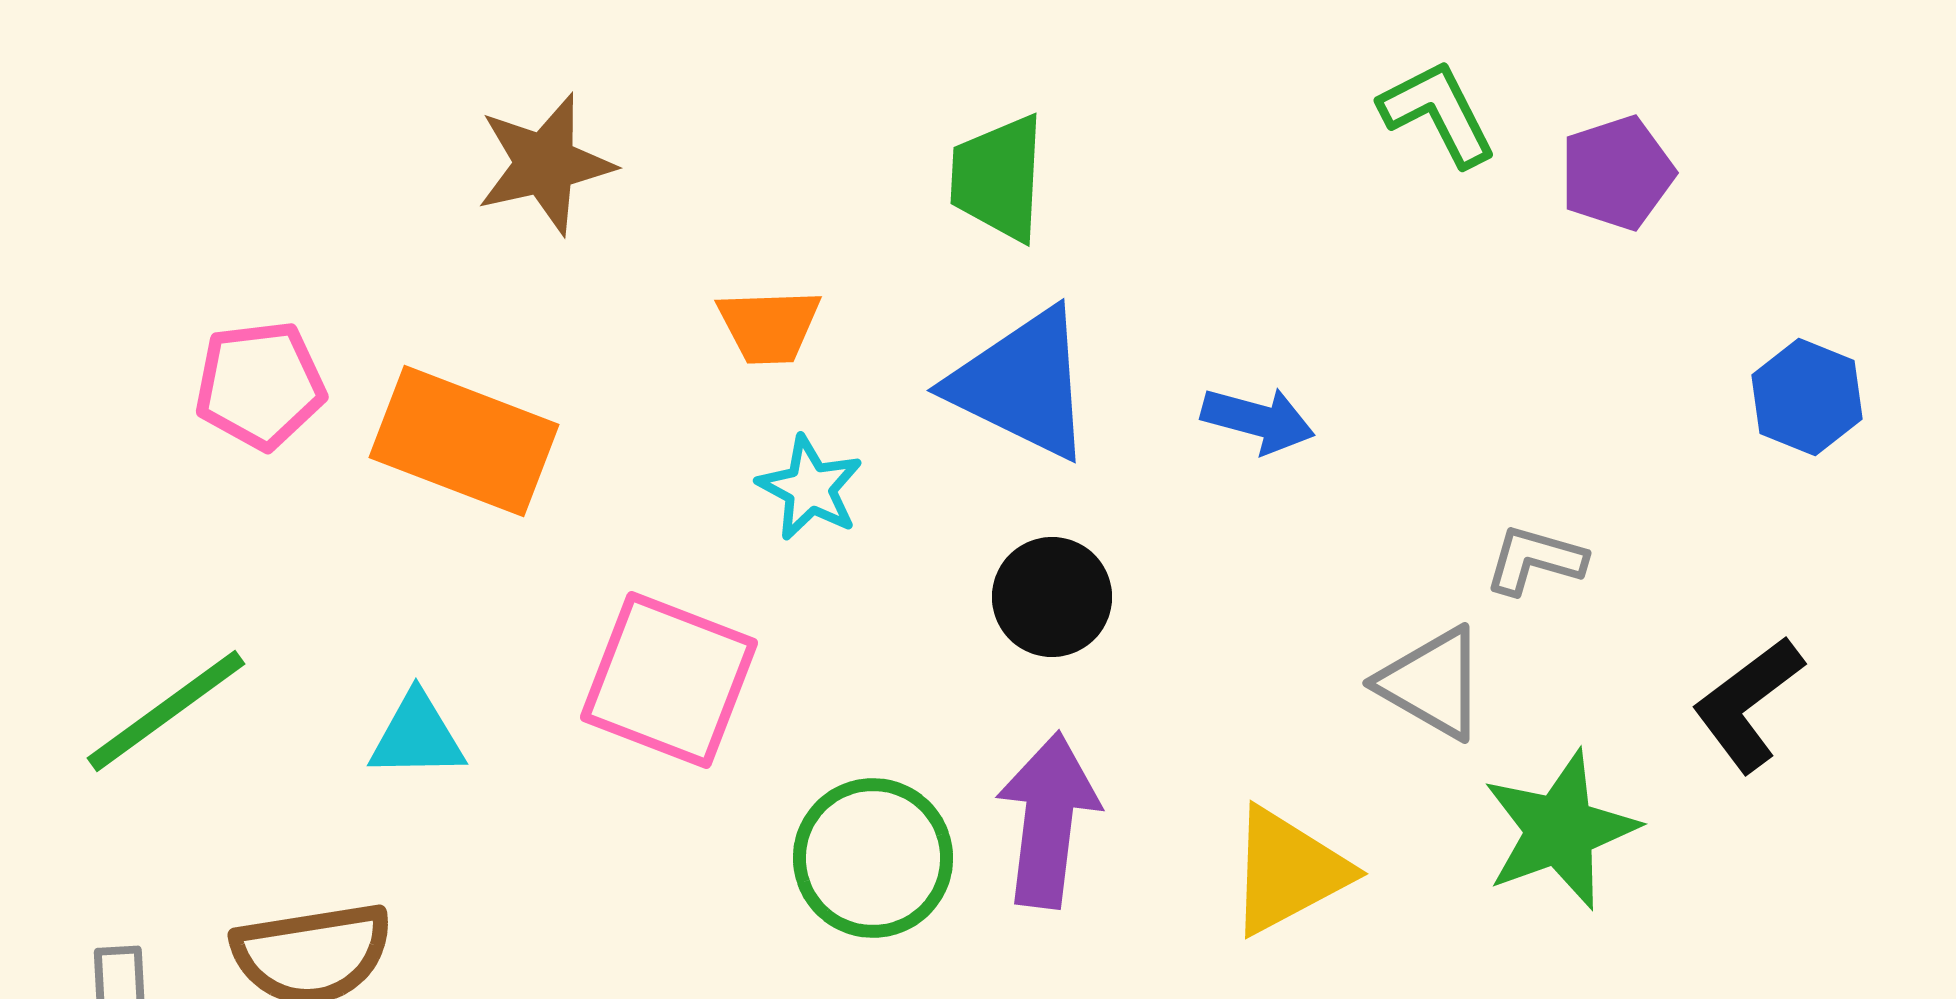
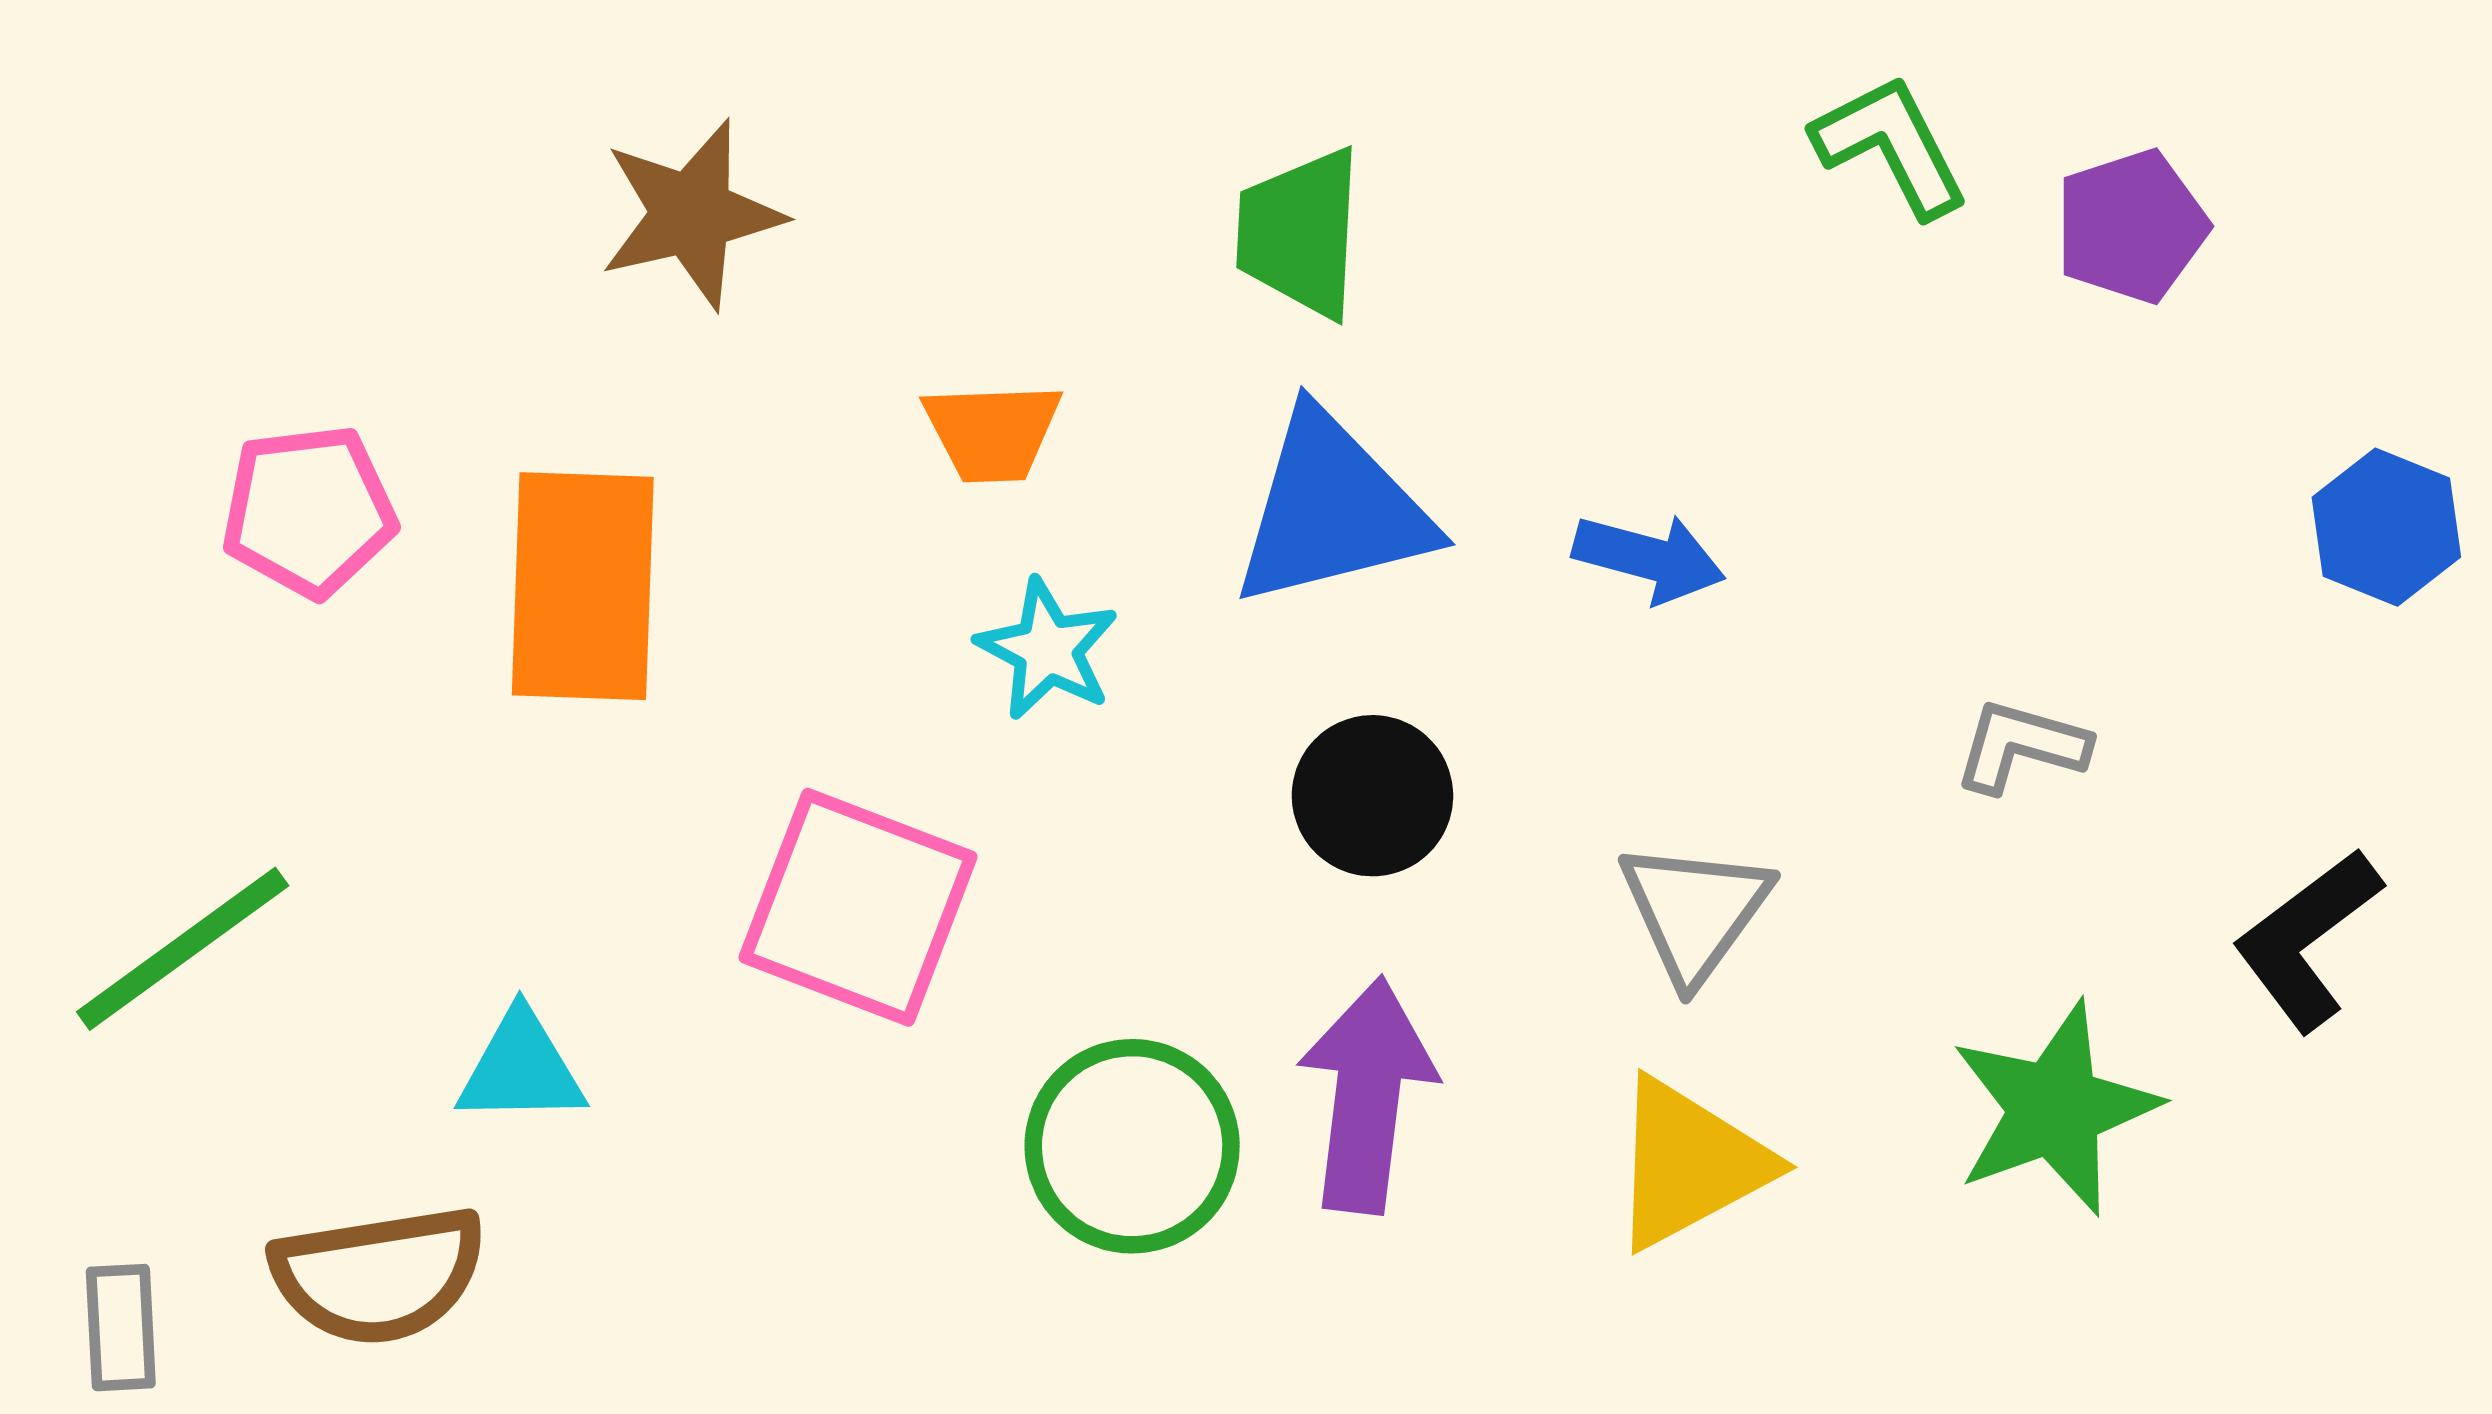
blue triangle: (1022, 384) -> (1332, 510), turned -40
orange rectangle: (464, 441) -> (583, 586), turned 71
gray triangle: (1432, 683) -> (1695, 911), moved, turned 36
cyan triangle: (417, 736) -> (521, 1068), moved

